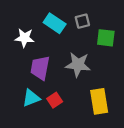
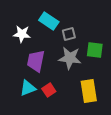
gray square: (82, 21) -> (69, 34), moved
green square: (106, 38) -> (95, 50), moved

